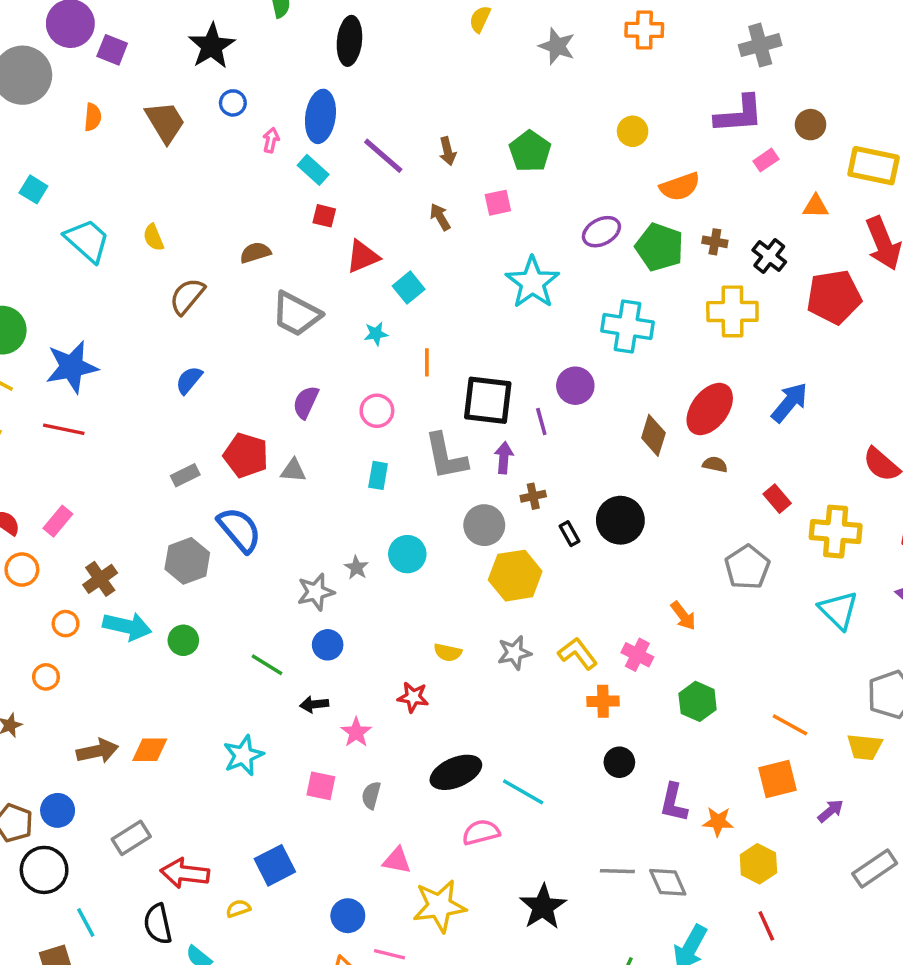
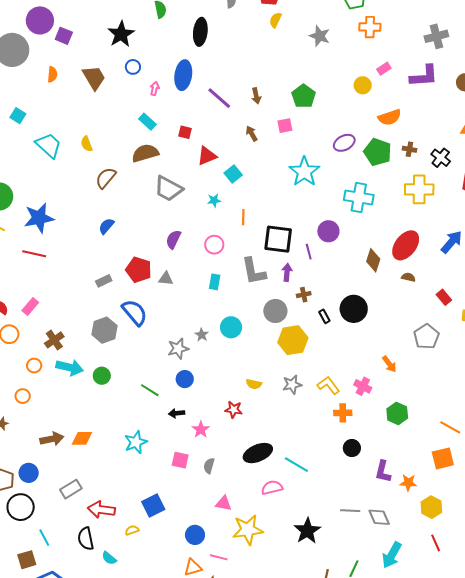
pink rectangle: (766, 160) -> (384, 69), moved
cyan rectangle: (313, 170) -> (147, 122), moved
brown semicircle: (255, 253) -> (145, 153), size x1.5

